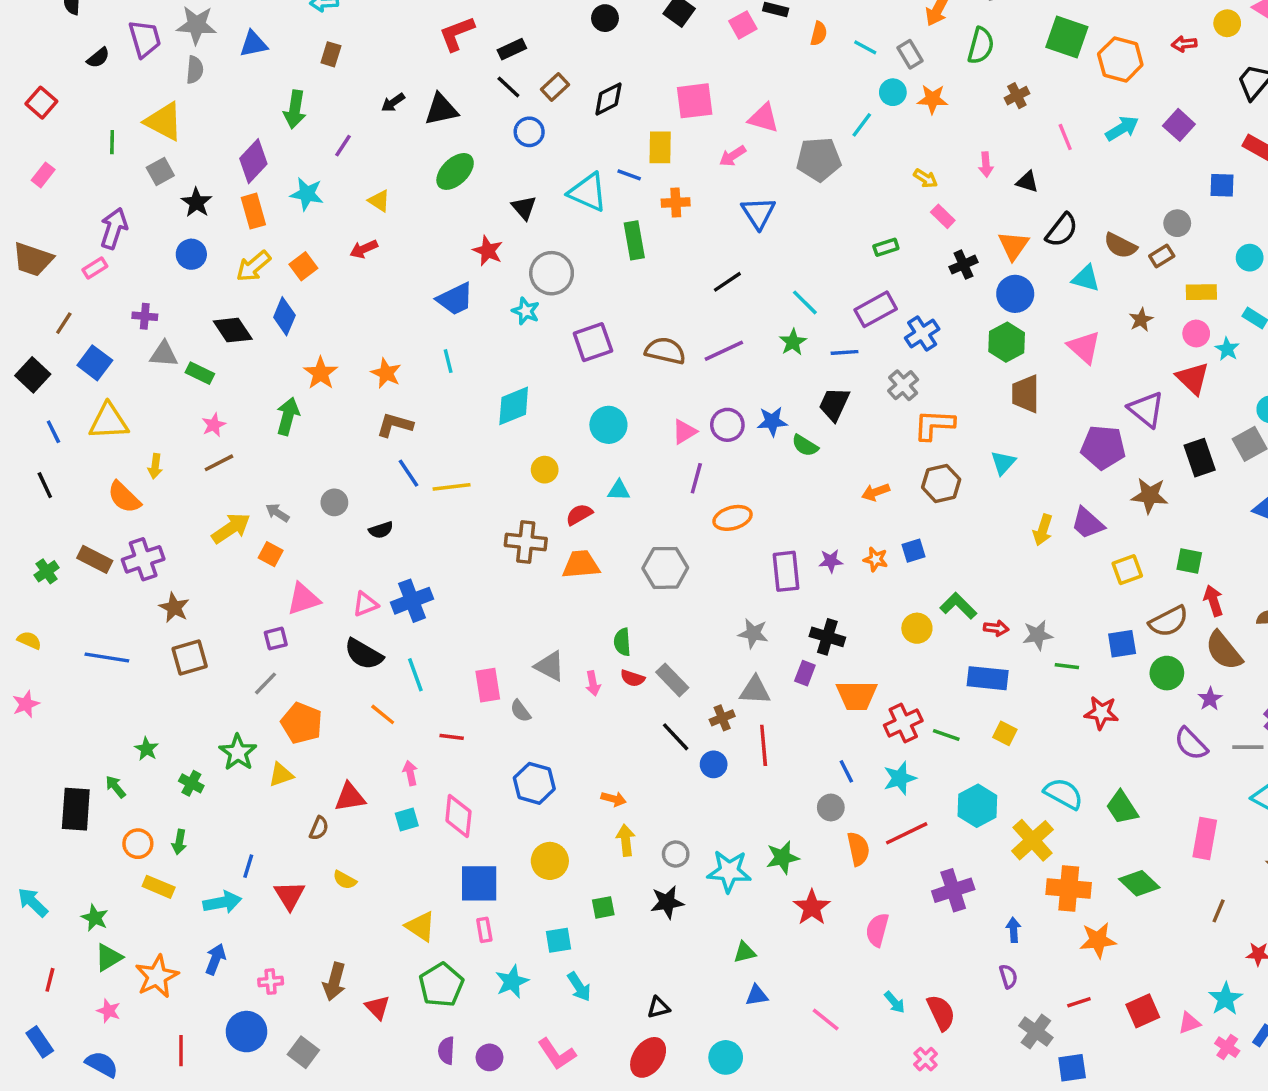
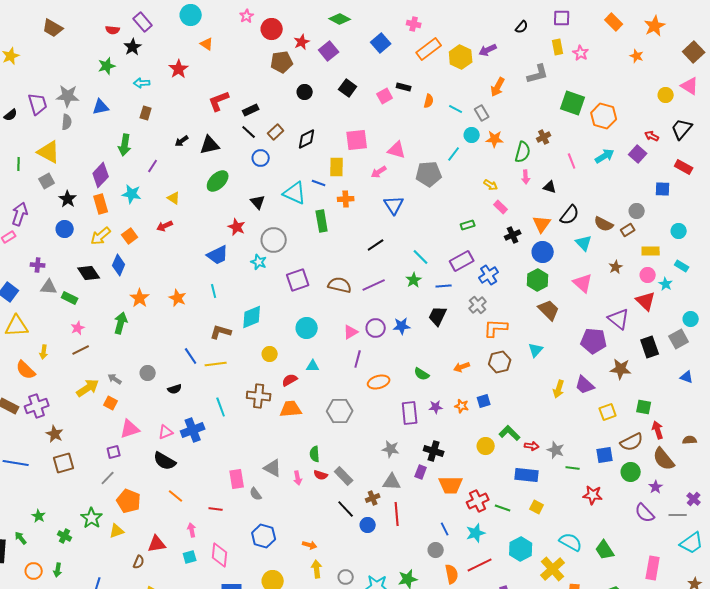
red arrow: (1184, 44) -> (652, 136), moved, turned 32
green semicircle: (981, 46) -> (523, 152), moved
cyan triangle: (1086, 278) -> (584, 243), turned 30
brown trapezoid: (1026, 394) -> (549, 310), turned 135
brown L-shape: (395, 425) -> (221, 332), moved
green semicircle: (805, 446) -> (422, 374), moved
gray star: (1038, 635) -> (556, 450), turned 30
cyan line: (415, 675) -> (221, 407), moved

